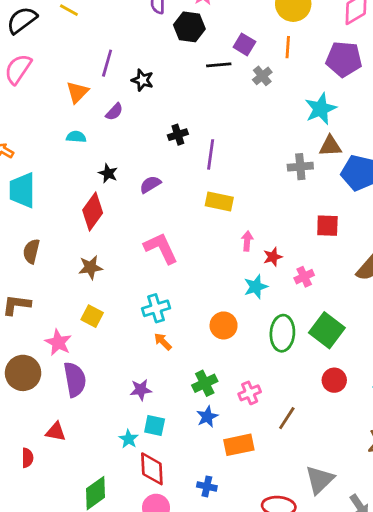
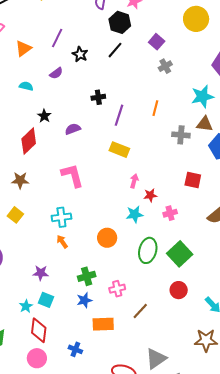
orange line: (288, 47) -> (155, 108), moved
black line: (219, 65) -> (115, 50), moved, turned -54
orange triangle: (77, 92) -> (23, 48), moved

